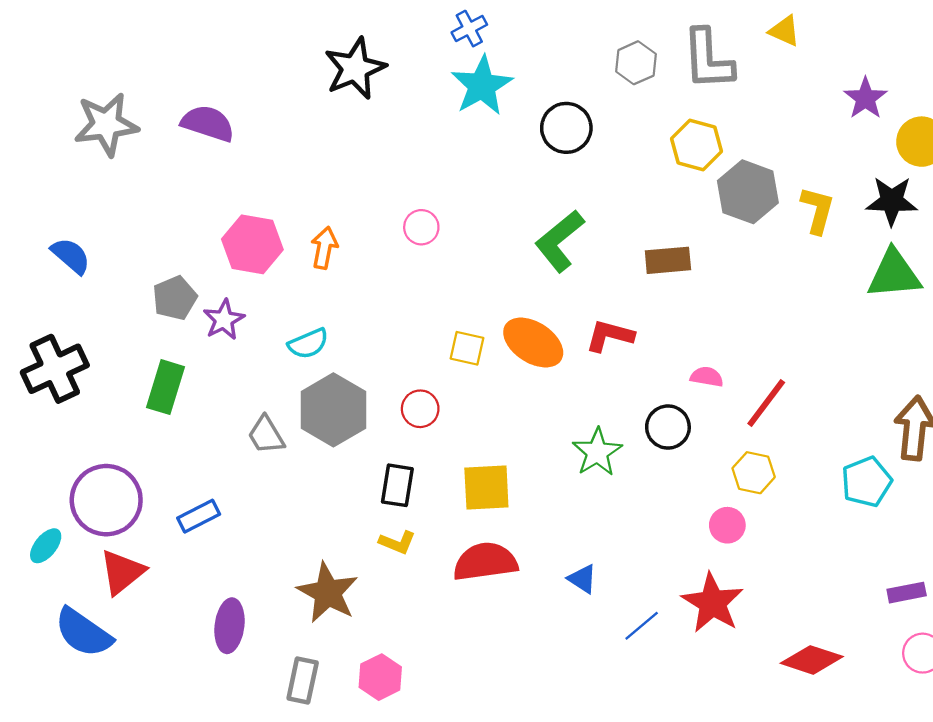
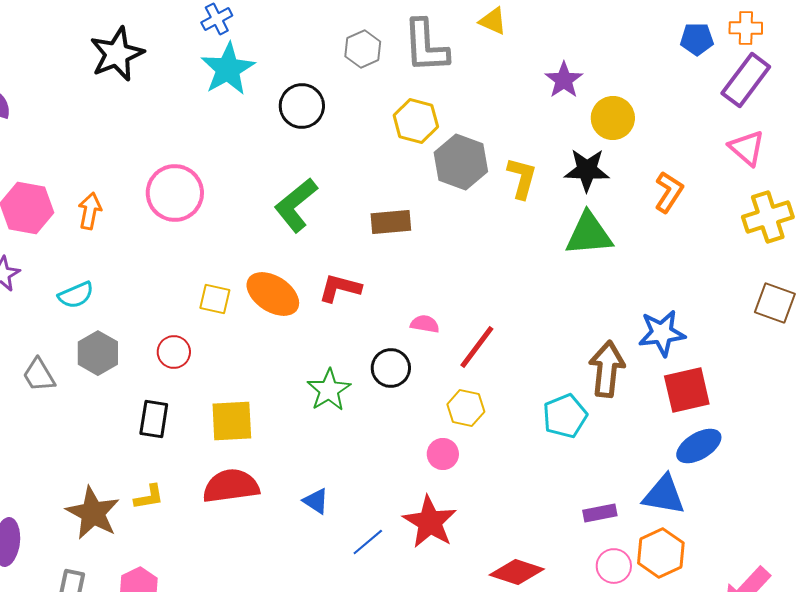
pink circle: (421, 227) -> (175, 193), size x1.8
gray hexagon: (333, 410) -> (98, 353), size x0.7
yellow L-shape: (397, 542) -> (149, 497), moved, turned -32

